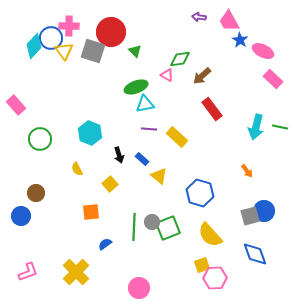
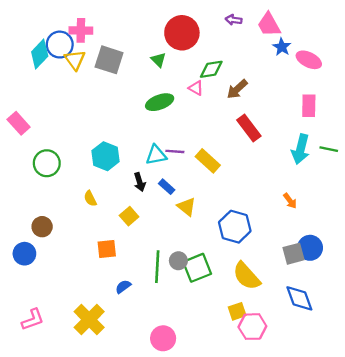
red circle: (111, 32) -> (182, 33), moved
pink rectangle: (273, 79) -> (309, 106), moved, turned 48
cyan triangle: (145, 104) -> (156, 155), moved

